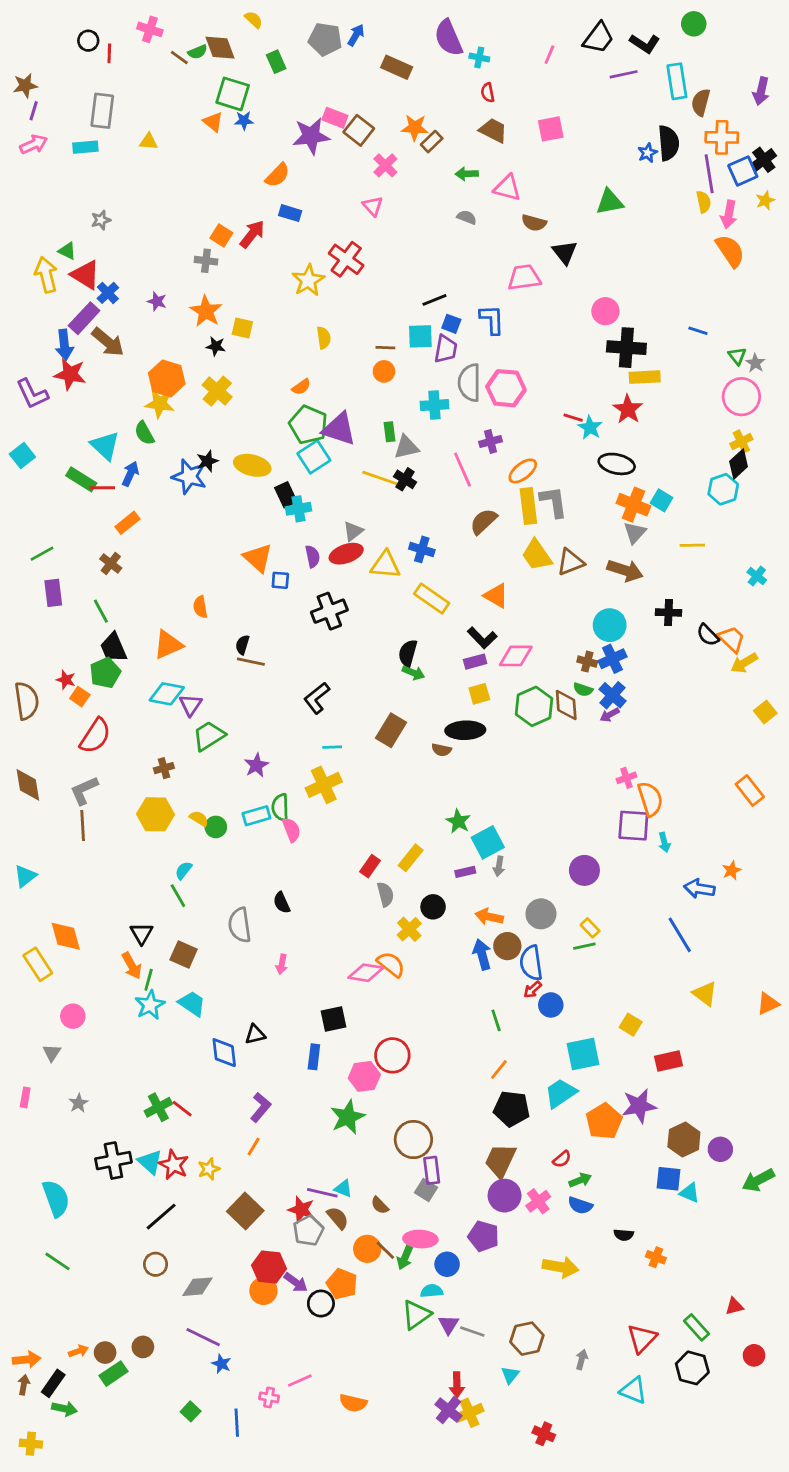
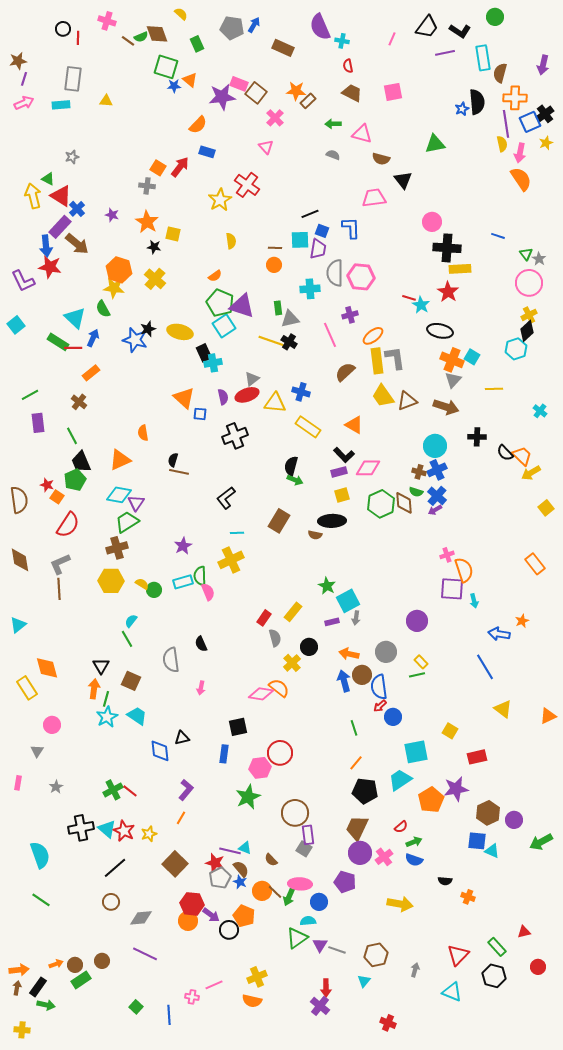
orange triangle: (213, 122) -> (190, 80), moved
green trapezoid: (209, 736) -> (127, 522), moved
brown cross: (164, 768) -> (117, 548), size x1.5
orange arrow: (132, 966) -> (94, 689), turned -144
blue star: (221, 1364) -> (240, 882), moved
yellow cross: (469, 1413) -> (257, 977), moved

